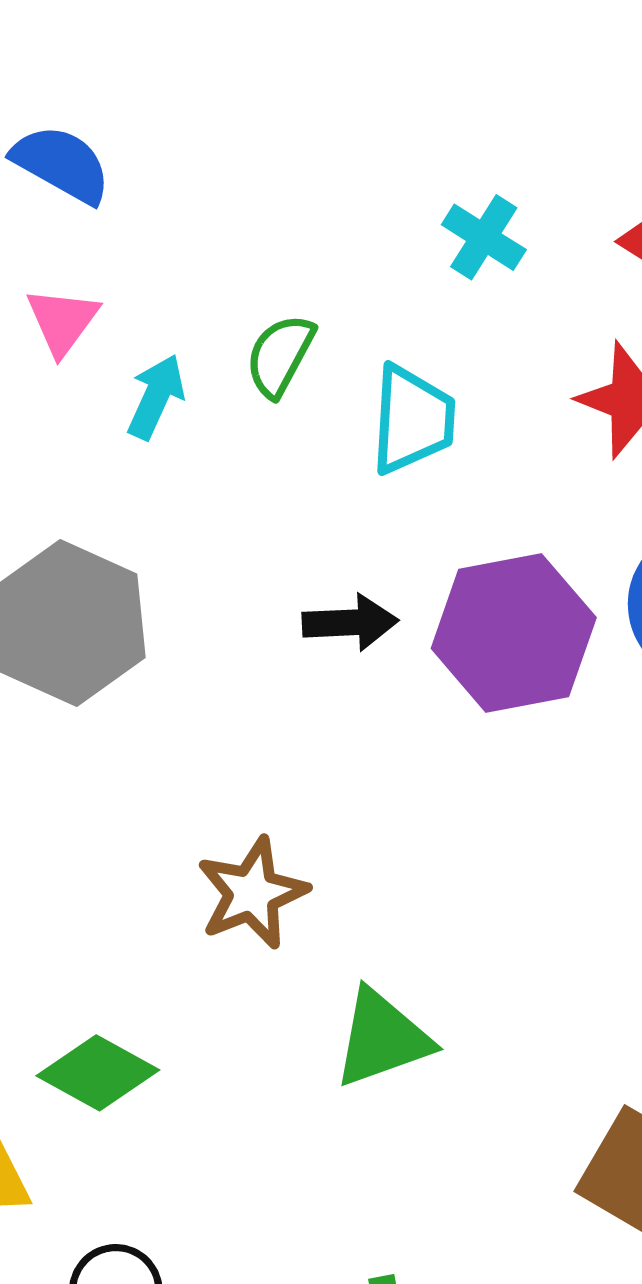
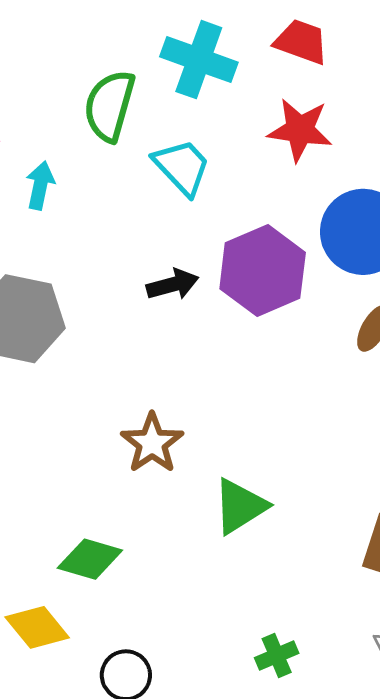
cyan cross: (484, 237) -> (199, 60), size x1.6
green semicircle: (280, 355) -> (109, 106), moved, size x1.5
cyan trapezoid: (412, 420) -> (182, 167), turned -34

